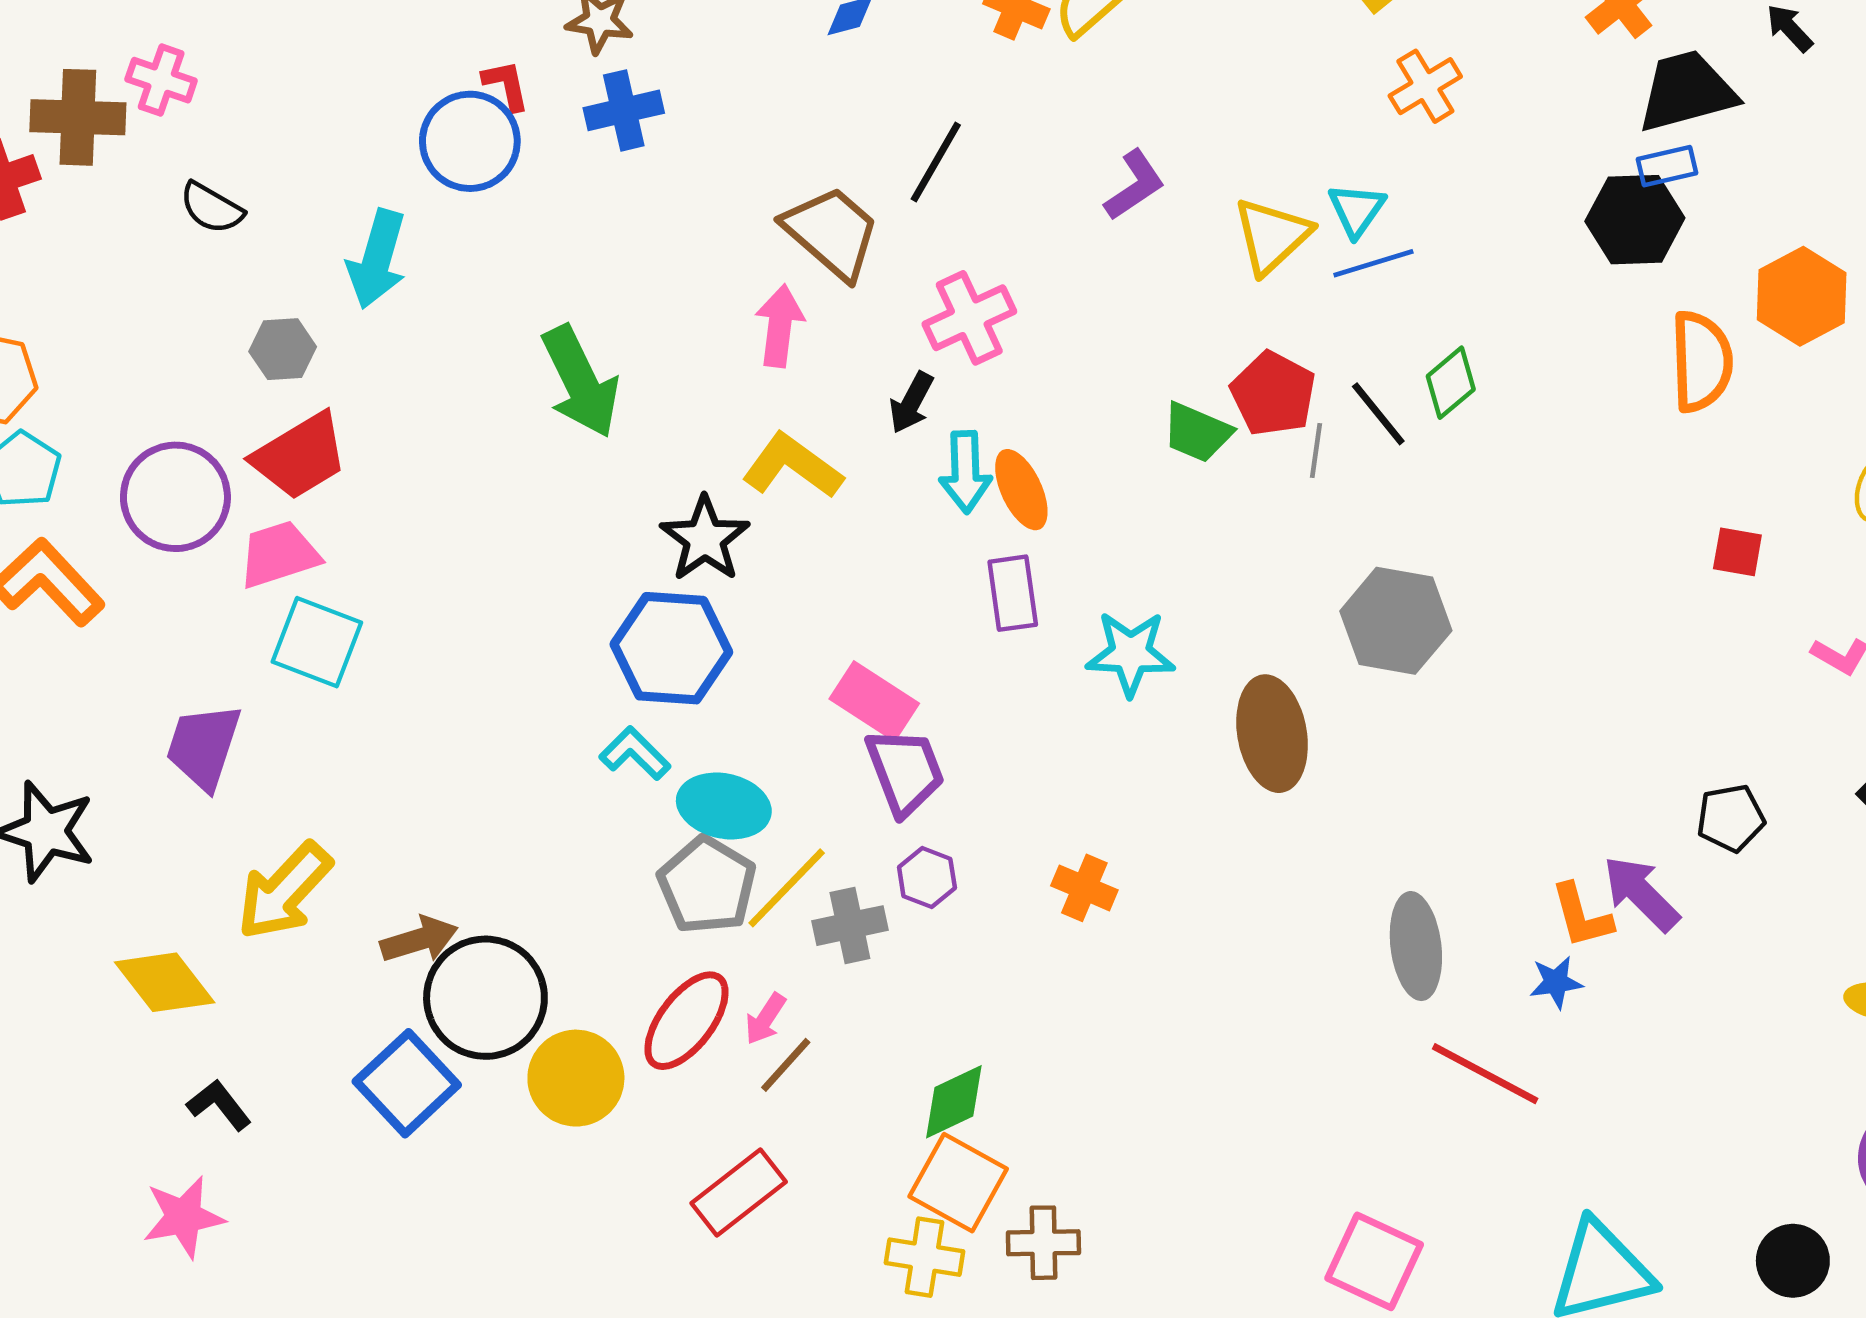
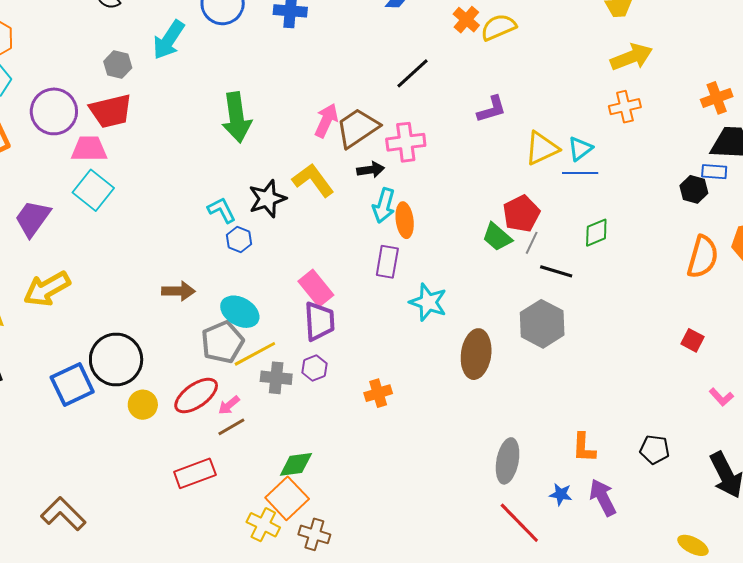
black hexagon: (1635, 220) -> (694, 189), size x0.7
brown trapezoid: (832, 232) -> (357, 128), moved, turned -93
black arrow: (911, 403) -> (371, 170), turned -144
black line: (1378, 414) -> (556, 271), moved, turned -52
green trapezoid: (1197, 432) -> (497, 237), moved
blue hexagon: (671, 648) -> (239, 240), size x0.5
cyan L-shape: (635, 753) -> (222, 210), moved
orange cross: (1084, 888) -> (378, 393), turned 32
purple arrow: (1641, 893) -> (603, 497), moved
orange L-shape: (1582, 916) -> (584, 448), moved
brown arrow: (419, 940) -> (178, 291), moved
yellow circle: (576, 1078) -> (143, 405), size x0.7

